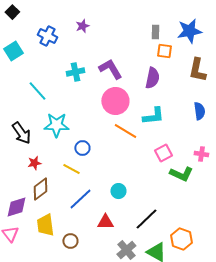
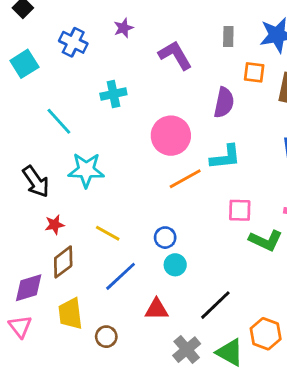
orange square: (164, 51) -> (254, 72), moved
purple L-shape: (110, 69) -> (175, 55), moved
orange line: (125, 131) -> (185, 179), turned -60
blue circle: (82, 148) -> (165, 238), moved
pink square: (163, 153) -> (240, 210), turned 30

